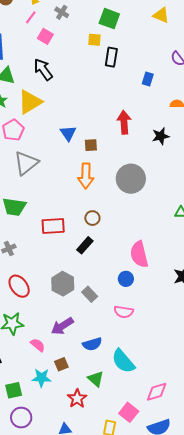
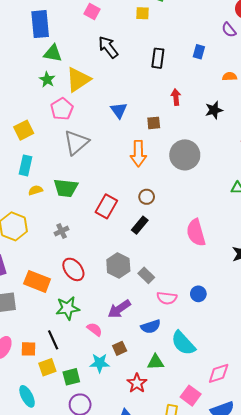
black rectangle: (111, 57) -> (158, 58), moved
black arrow: (43, 69) -> (108, 47), moved
red arrow: (124, 122) -> (176, 97), size x0.7
brown square: (91, 145) -> (154, 123), moved
red rectangle: (53, 226) -> (106, 206), turned -55
blue circle: (126, 279) -> (198, 294), moved
pink semicircle: (124, 312) -> (167, 298), moved
green triangle: (96, 379) -> (156, 362), turned -42

